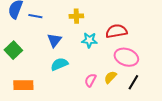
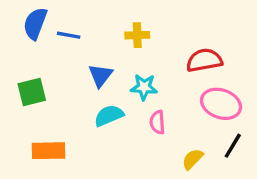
cyan star: (89, 40) -> (144, 87), moved
green square: (13, 50) -> (32, 92), turned 30
yellow semicircle: (110, 77) -> (193, 159), moved
pink semicircle: (90, 80) -> (157, 122), moved, turned -32

